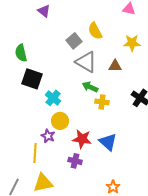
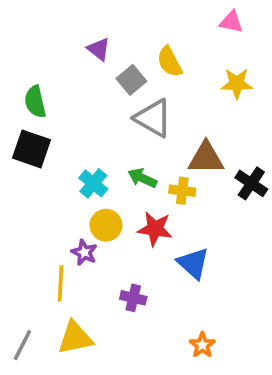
purple triangle: (44, 11) -> (99, 49), moved
brown triangle: (115, 66) -> (206, 158), moved, size x1.5
black square: (32, 79) -> (32, 149), moved
green arrow: (90, 87) -> (142, 178), moved
red star: (82, 139) -> (155, 229), moved

